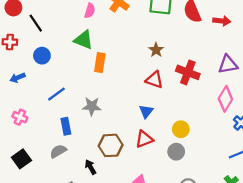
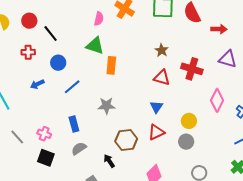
red arrow: (222, 21) -> (219, 29), moved
purple triangle: (228, 64) -> (228, 59), turned 30
blue line: (56, 94) -> (72, 87), moved
pink diamond: (225, 99) -> (217, 100), moved
pink cross: (20, 117) -> (44, 134), moved
blue rectangle: (66, 126) -> (74, 124), moved
black square: (21, 159) -> (46, 158), turned -30

